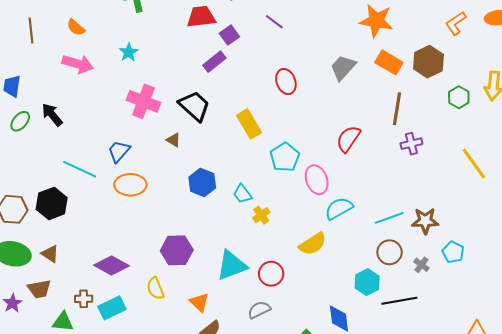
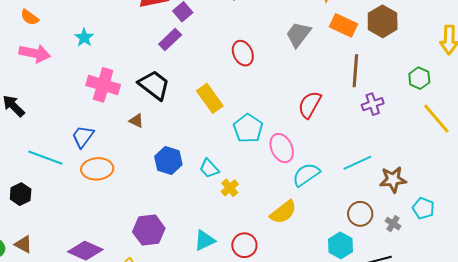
green hexagon: (459, 97) -> (419, 78), moved
black hexagon: (52, 203) -> (21, 194), size x0.7
cyan line: (389, 218) -> (357, 163), moved
cyan triangle: (232, 265) -> (205, 240), size x0.7

